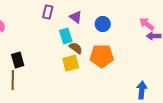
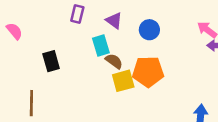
black rectangle: (18, 60) -> (51, 61), moved
yellow square: (71, 63) -> (123, 81), moved

